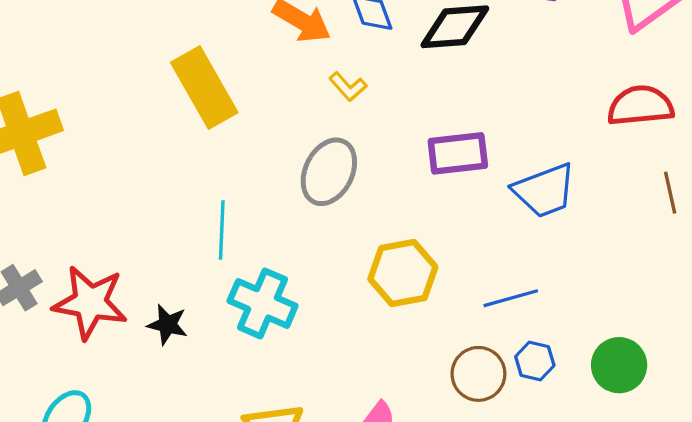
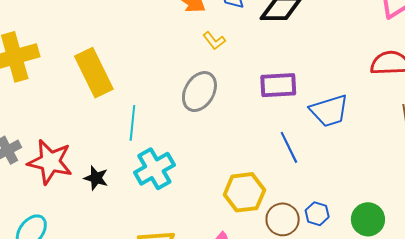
yellow rectangle: (204, 88) -> (94, 73), moved
yellow hexagon: (403, 273) -> (244, 192), moved
blue line: (511, 298) -> (289, 147), moved, turned 76
cyan cross: (263, 303) -> (154, 169), turned 33

